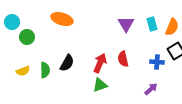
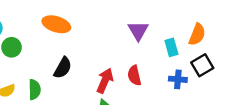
cyan rectangle: (152, 24) -> (171, 47), moved
black semicircle: (67, 63) -> (63, 68), moved

